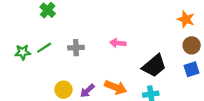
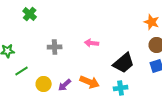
green line: (44, 48) -> (22, 71), moved

